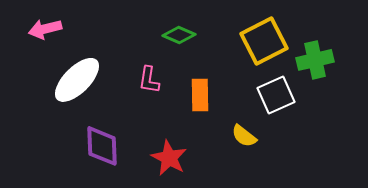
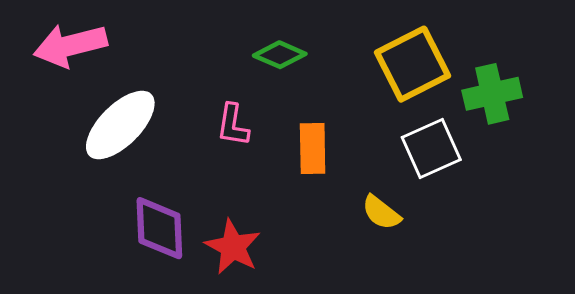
pink arrow: (45, 29) -> (70, 45), size x1.4
red star: (169, 158) -> (233, 247), moved

